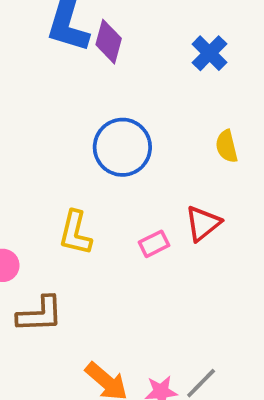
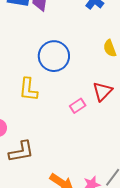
yellow L-shape: (75, 233) -> (28, 89), moved

